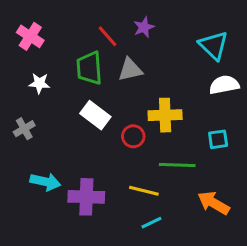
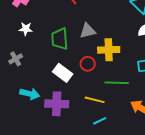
green trapezoid: (89, 68) -> (60, 39), moved
gray triangle: (130, 70) -> (88, 31), moved
white rectangle: (95, 115) -> (63, 73), moved

